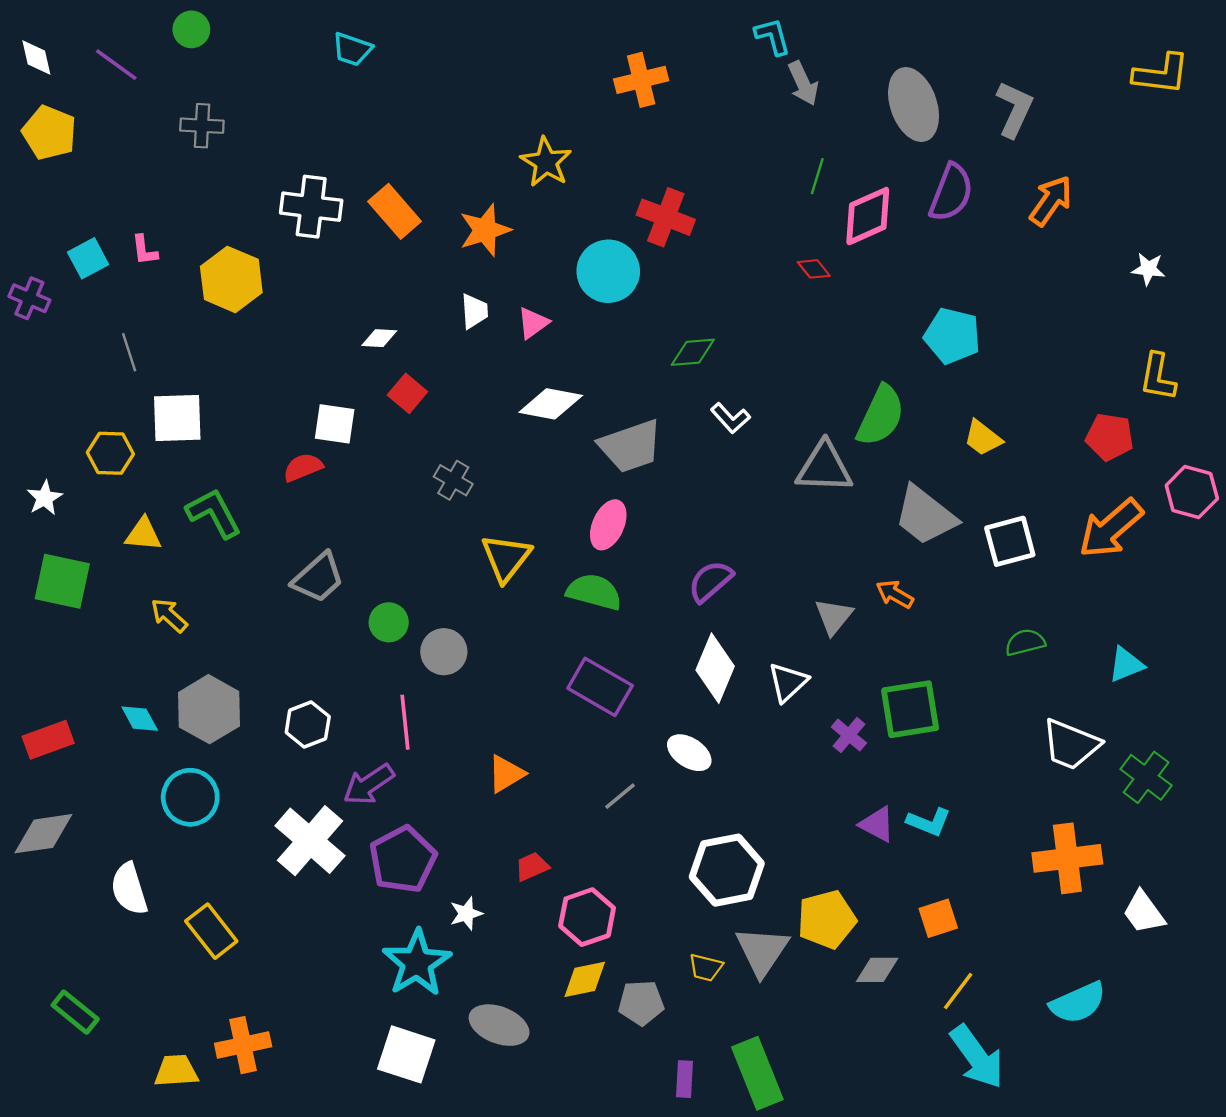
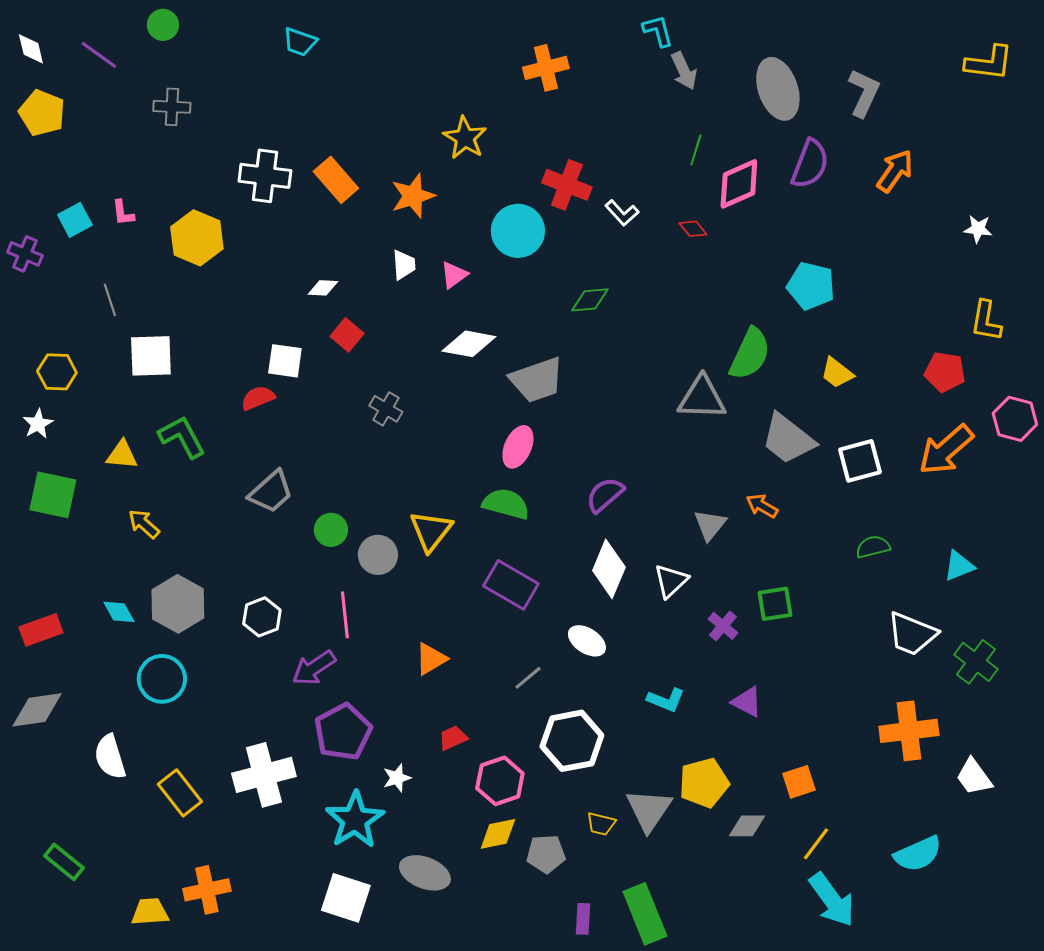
white L-shape: (730, 418) -> (622, 213), moved
yellow hexagon: (110, 453) -> (57, 372), moved
yellow triangle: (506, 558) -> (431, 531), moved
green square: (910, 709) -> (775, 604), size x0.7
cyan L-shape: (929, 822) -> (666, 700), moved
white cross: (310, 841) -> (264, 775), moved, turned 34
white hexagon: (727, 870) -> (572, 741), moved

